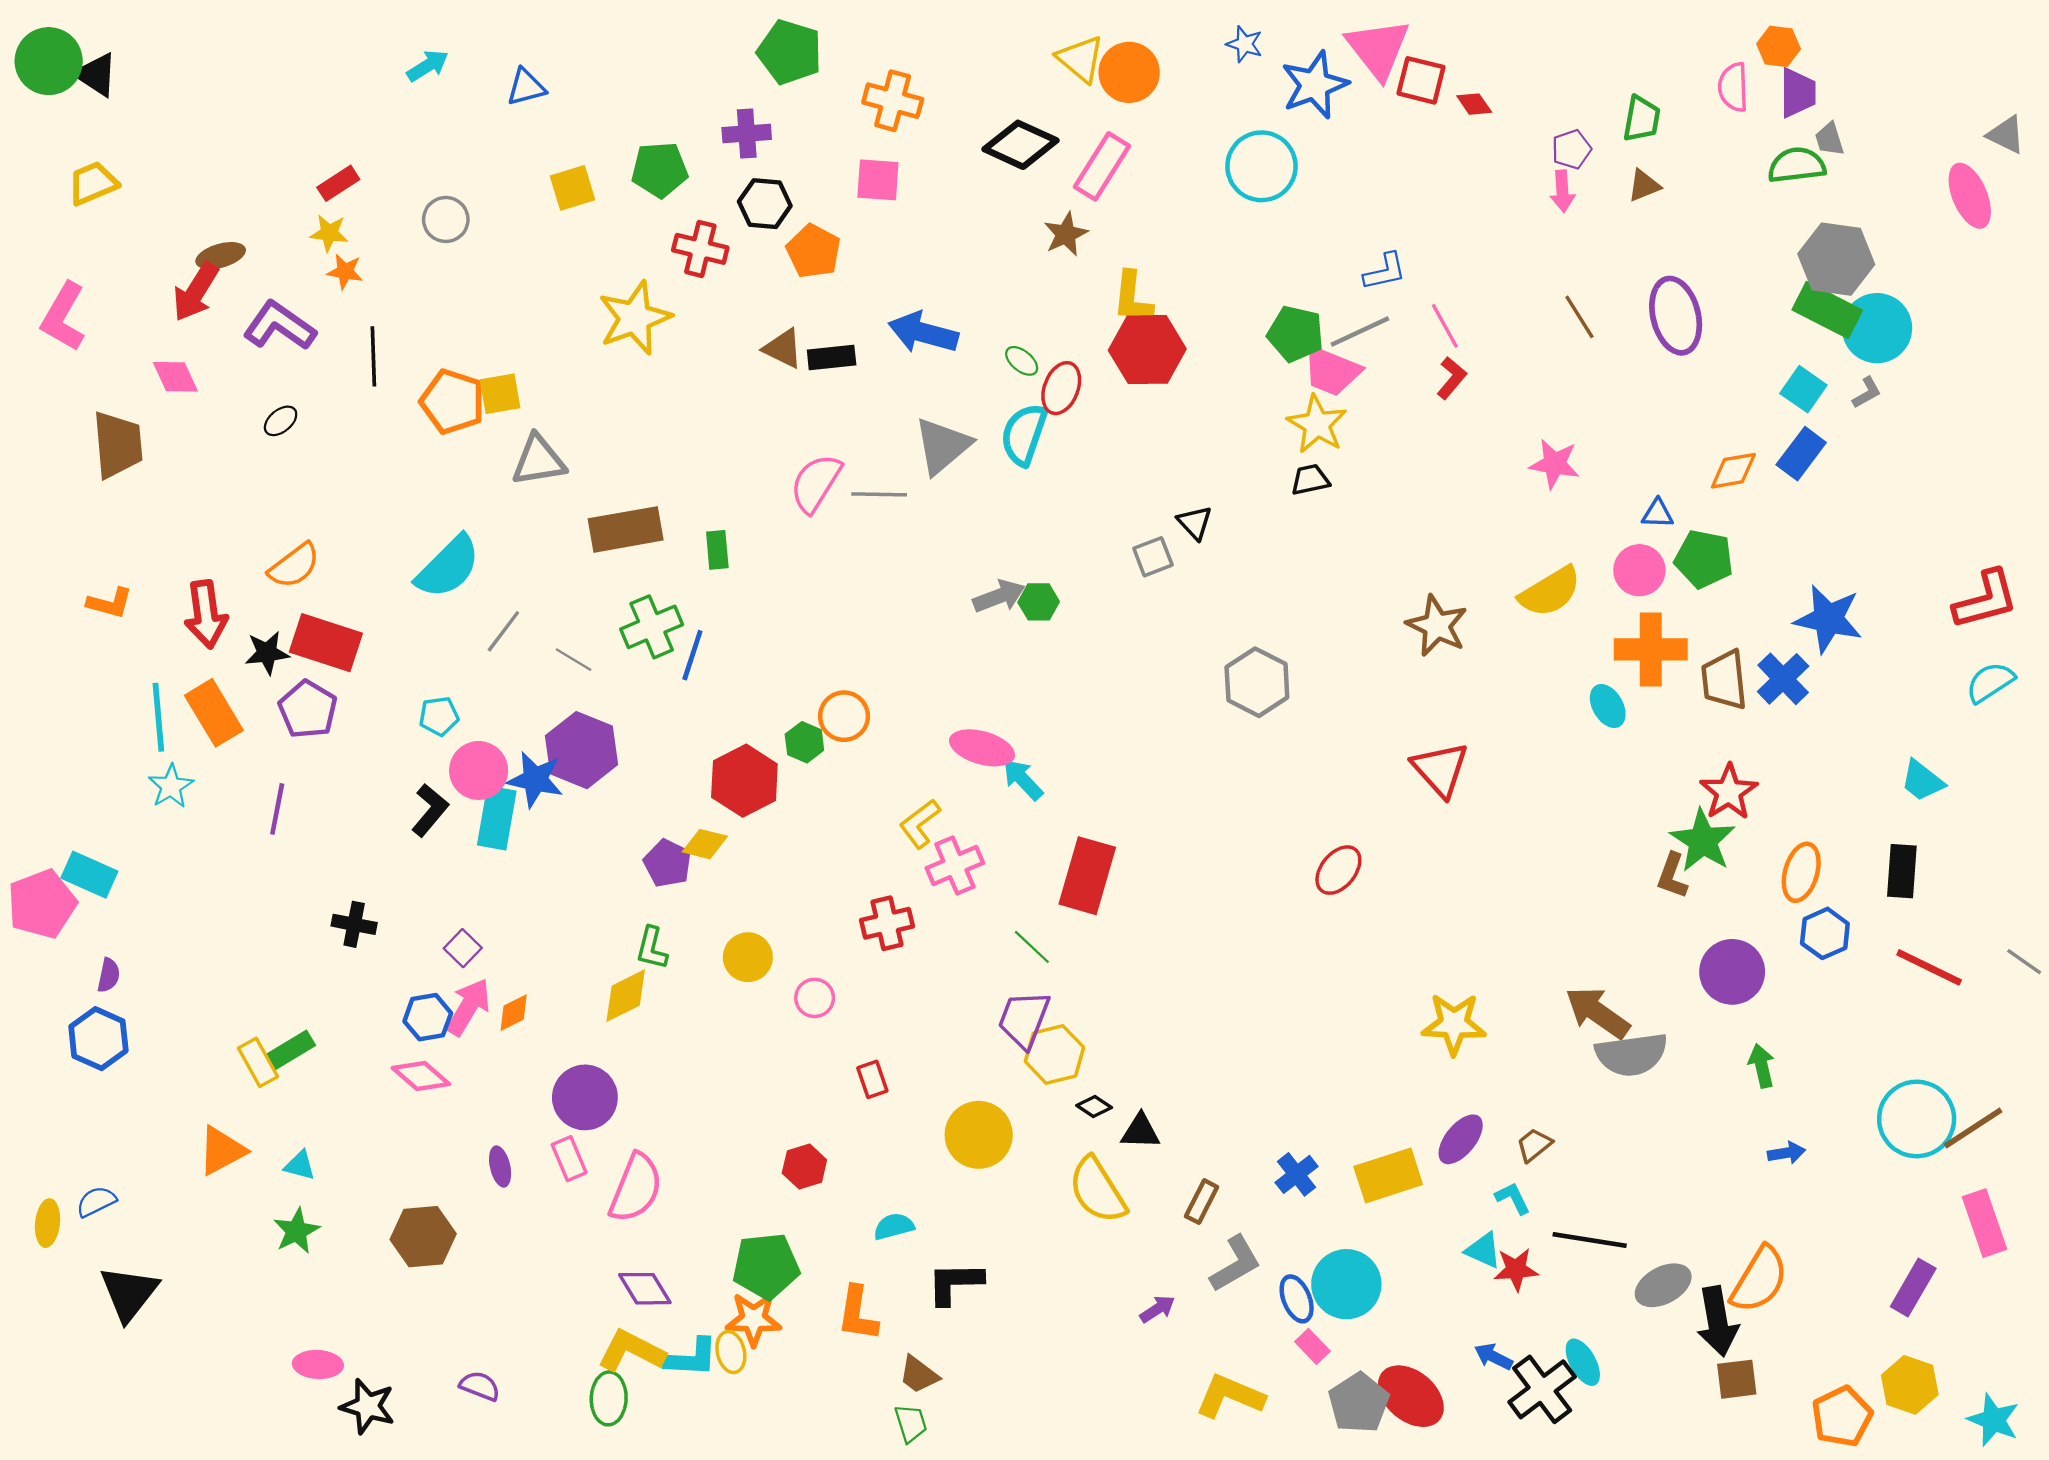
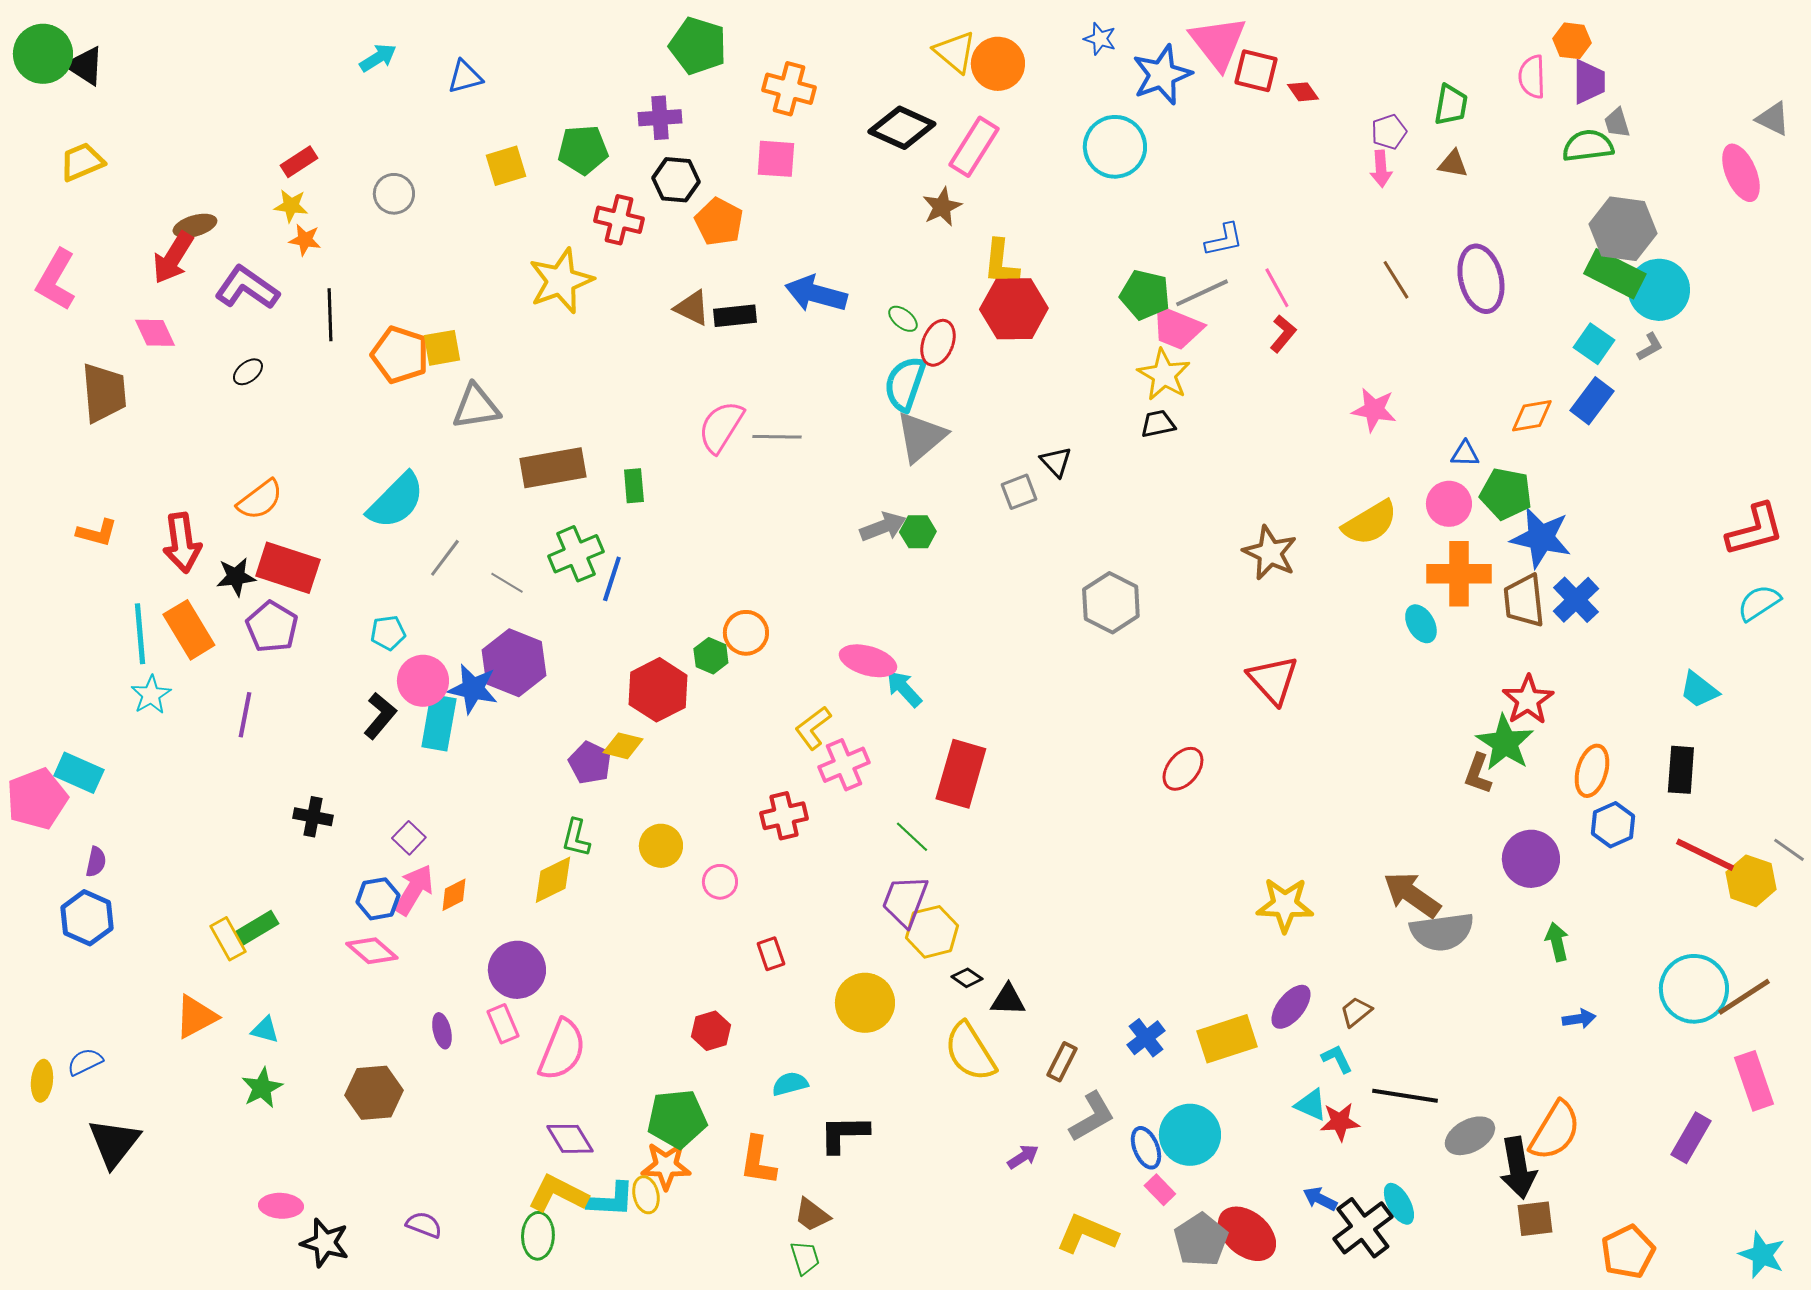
brown triangle: (1644, 186) -> (1453, 164), turned 32
gray triangle: (942, 446) -> (921, 437), moved
blue star: (1828, 619) -> (1541, 538), moved
yellow hexagon: (1910, 1385) -> (1751, 881), moved

